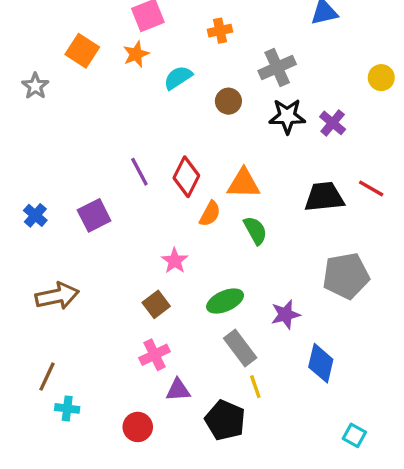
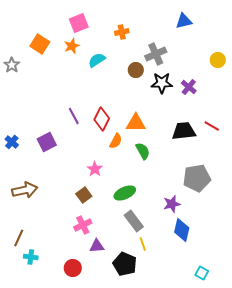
brown circle: (228, 101) -> (136, 70), moved
purple star: (286, 314) -> (172, 204), moved

